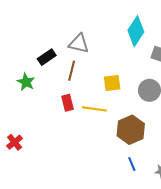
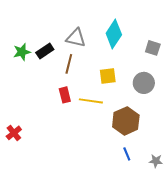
cyan diamond: (136, 31) -> (114, 34), moved
green star: (26, 82) -> (22, 52), moved, turned 30

